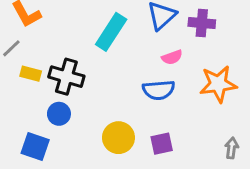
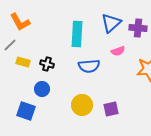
cyan rectangle: (111, 32) -> (77, 34), turned -30
black cross: (66, 77) -> (47, 64), size x0.6
blue semicircle: (159, 90) -> (89, 66), moved

